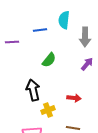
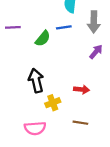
blue line: (40, 30) -> (64, 27), moved
green semicircle: (49, 60) -> (43, 38), moved

